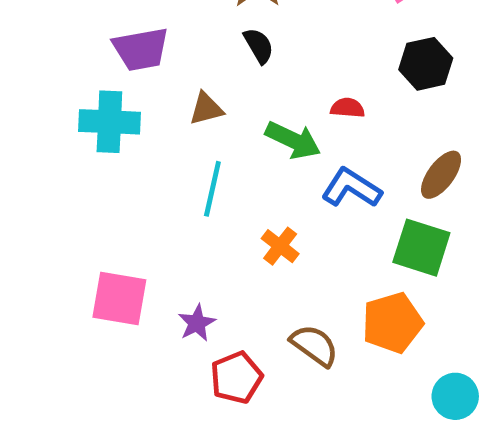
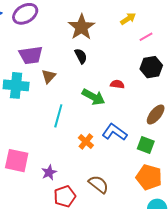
brown triangle: (206, 109) -> (49, 76), moved, turned -35
blue L-shape: (351, 188) -> (114, 132), moved
green square: (421, 248) -> (146, 145), size x0.7
orange pentagon: (392, 323) -> (149, 177), moved, turned 30

